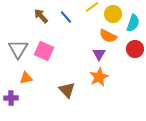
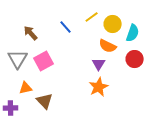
brown arrow: (41, 16) -> (31, 33), moved
pink square: (44, 51) -> (44, 61), turned 36
brown triangle: (67, 90) -> (45, 101), moved

